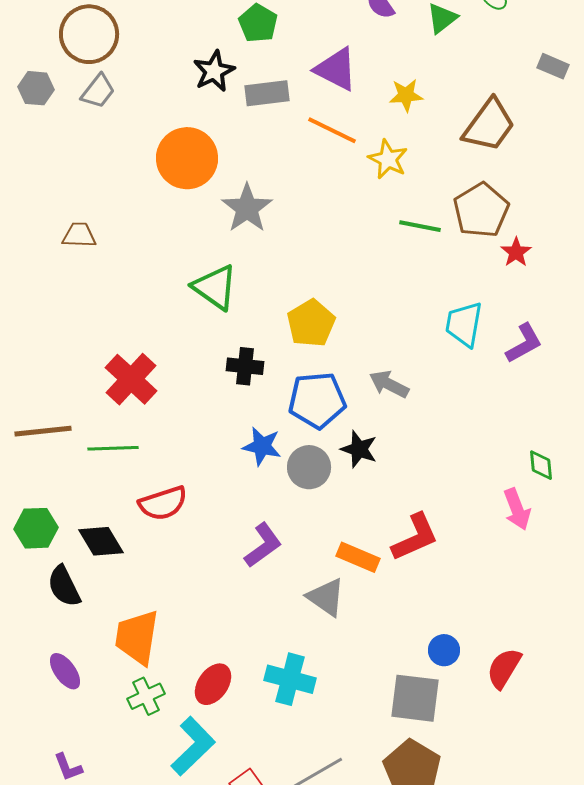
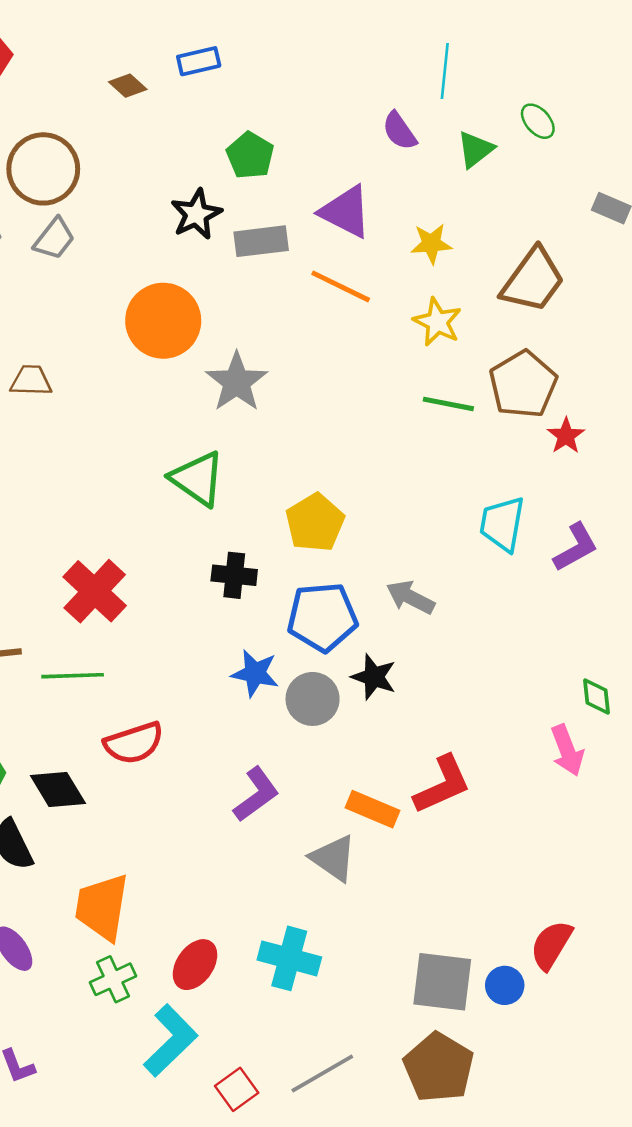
yellow star: (388, 159) -> (437, 322), moved
brown trapezoid: (79, 235) -> (31, 381), moved
blue circle: (444, 650) -> (505, 985), moved

